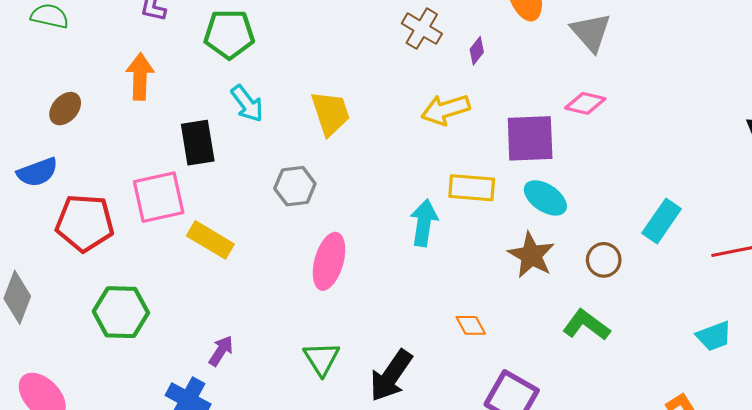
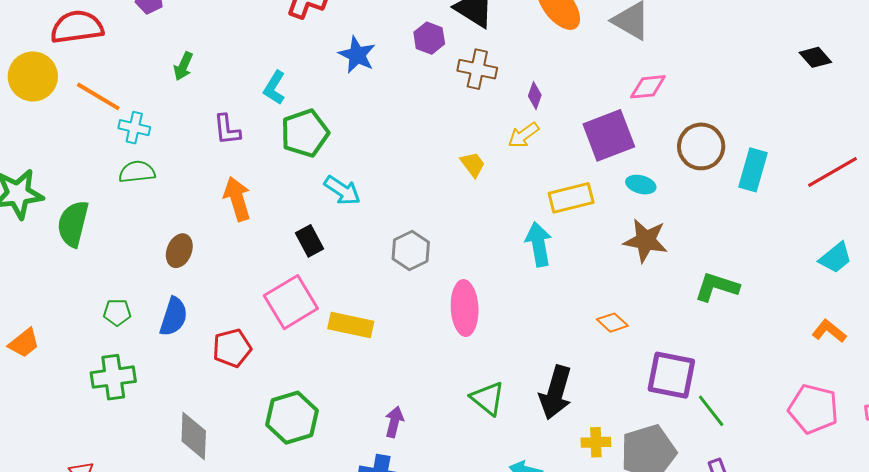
purple diamond: (477, 51) -> (535, 96), moved
yellow arrow: (445, 110) -> (523, 135), size x0.7
yellow trapezoid: (330, 113) -> (473, 164), moved, size x0.6
black rectangle: (198, 143) -> (310, 241), size x0.7
blue semicircle: (37, 172) -> (174, 317), turned -33
cyan ellipse: (545, 198) -> (641, 185), size x0.7
red pentagon: (85, 223) -> (232, 348), size x0.7
brown circle: (604, 260) -> (701, 146), moved, size x1.4

